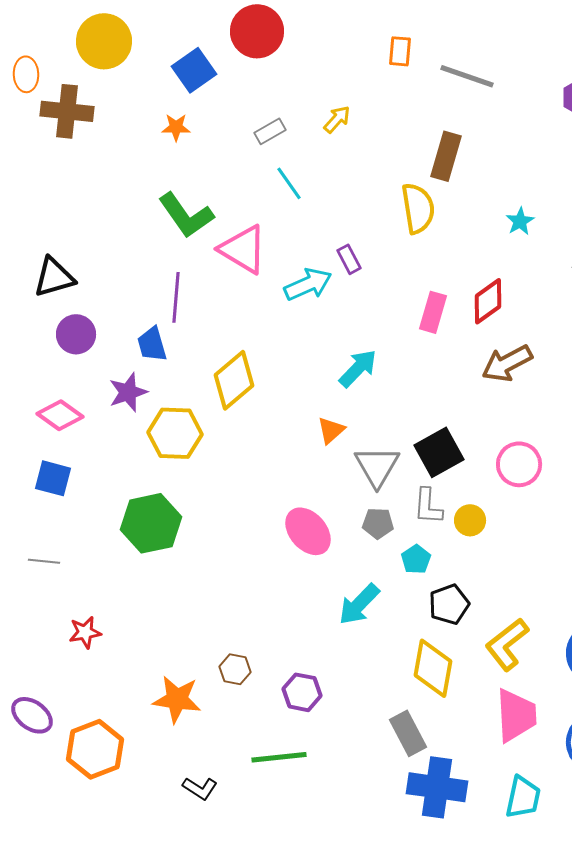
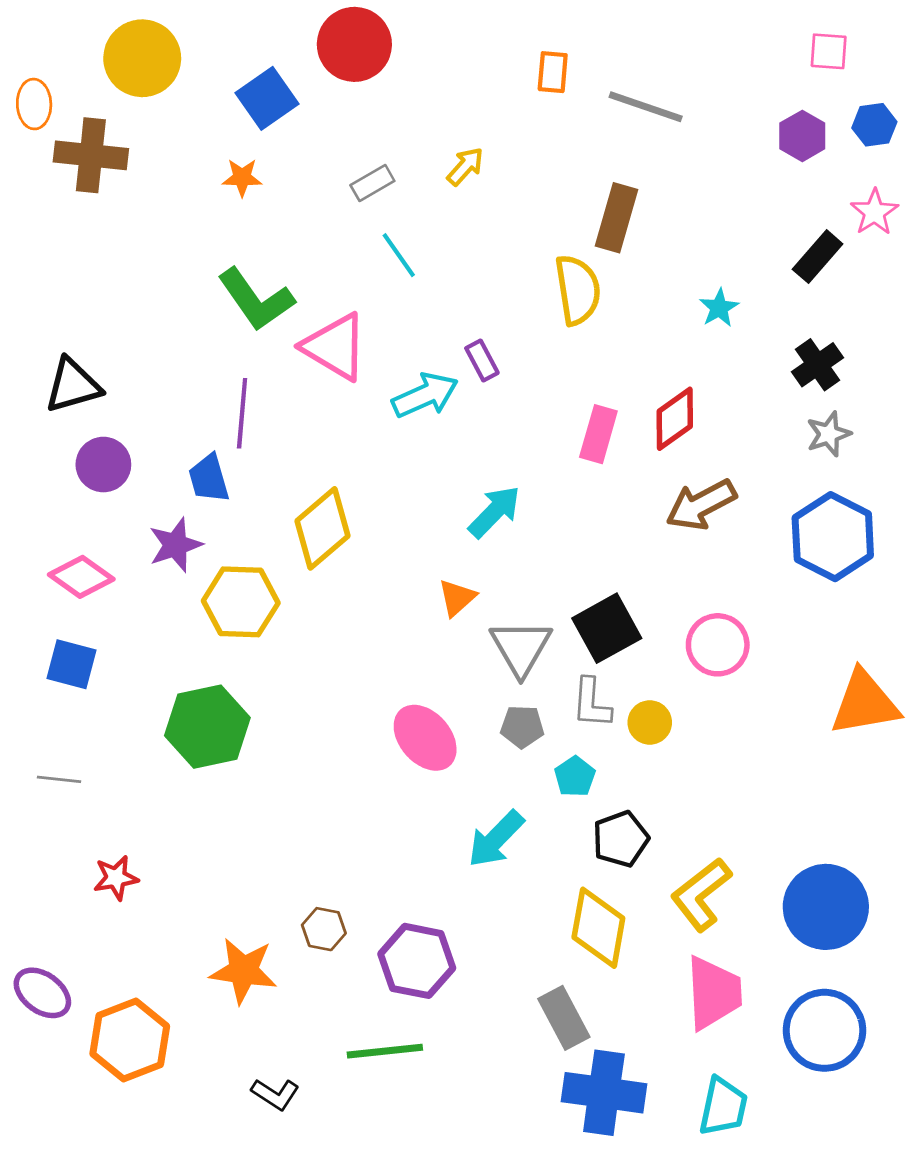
purple hexagon: (302, 692) -> (417, 961), size x1.4

